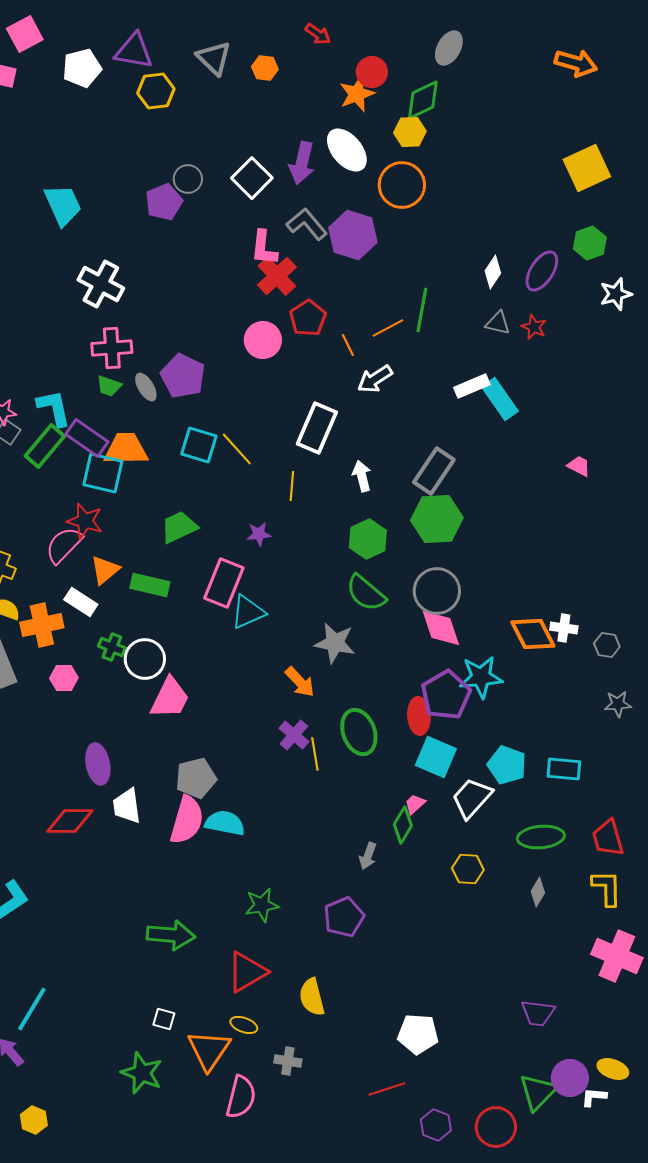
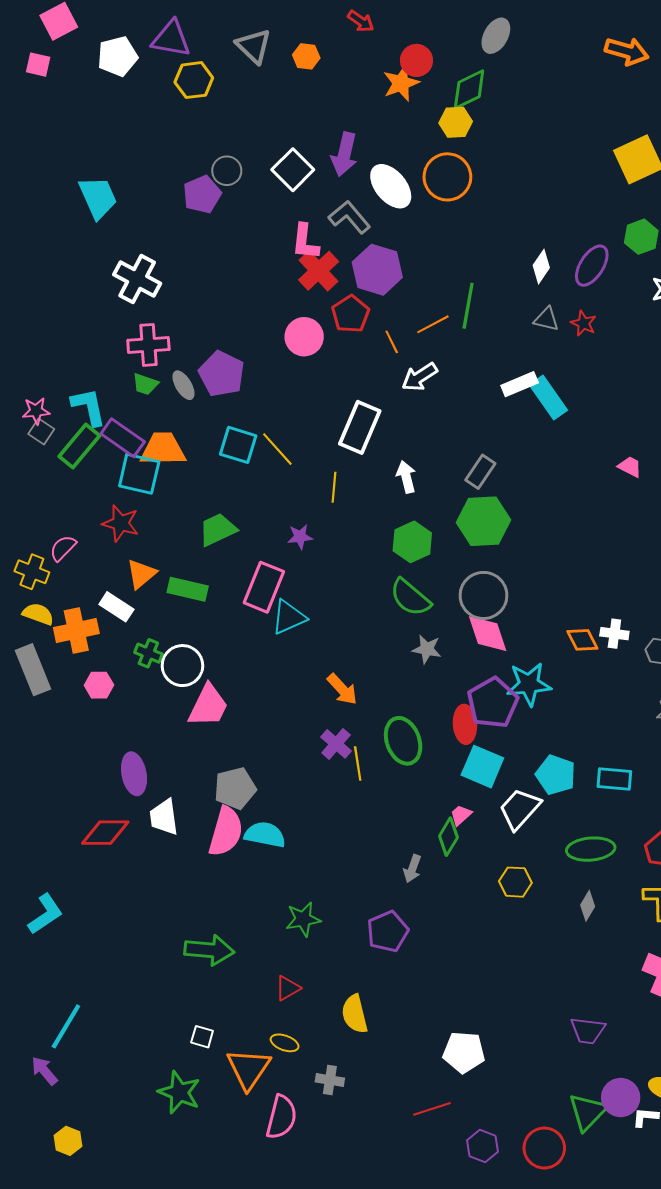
white ellipse: (347, 150) -> (391, 186), moved
purple hexagon: (353, 235) -> (377, 270), moved
gray rectangle: (434, 471) -> (480, 472), size x0.7
pink semicircle: (64, 545) -> (63, 548), moved, size x0.7
orange diamond: (533, 634) -> (582, 640), size x0.7
gray star: (335, 643) -> (427, 649), moved, size x0.7
red triangle: (247, 972) -> (288, 988), size x0.6

